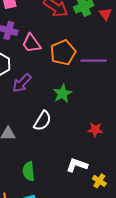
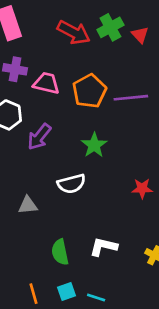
pink trapezoid: (31, 43) -> (46, 83), turned 145
white semicircle: (42, 121) -> (71, 184), turned 50
white L-shape: (77, 165) -> (103, 247), moved

